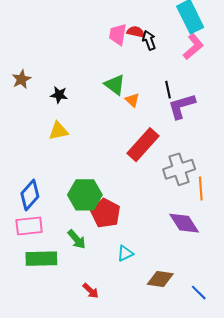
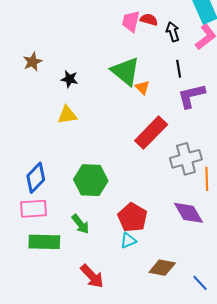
black arrow: (149, 40) -> (173, 32), moved
green triangle: (115, 85) -> (126, 71), size x1.4
black line: (168, 90) -> (179, 69), moved
red pentagon: (106, 213) -> (132, 217), moved
red arrow: (91, 291) -> (92, 276), size x1.5

